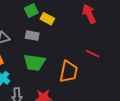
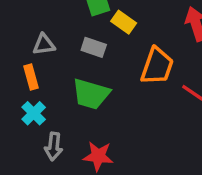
orange trapezoid: (69, 72) -> (157, 66), moved

